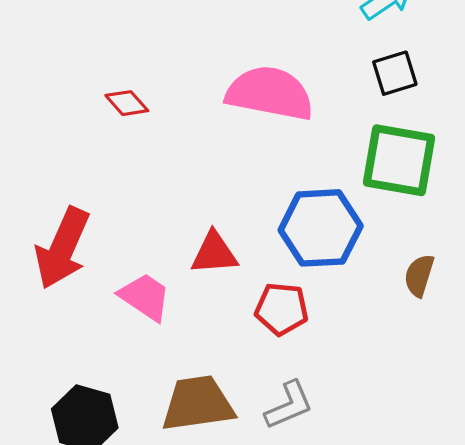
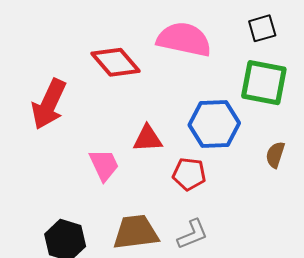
red diamond: (127, 103) -> (116, 62), moved, size x1.8
red arrow: (62, 248) -> (49, 104), moved
pink trapezoid: (145, 297) -> (104, 165), turned 30

